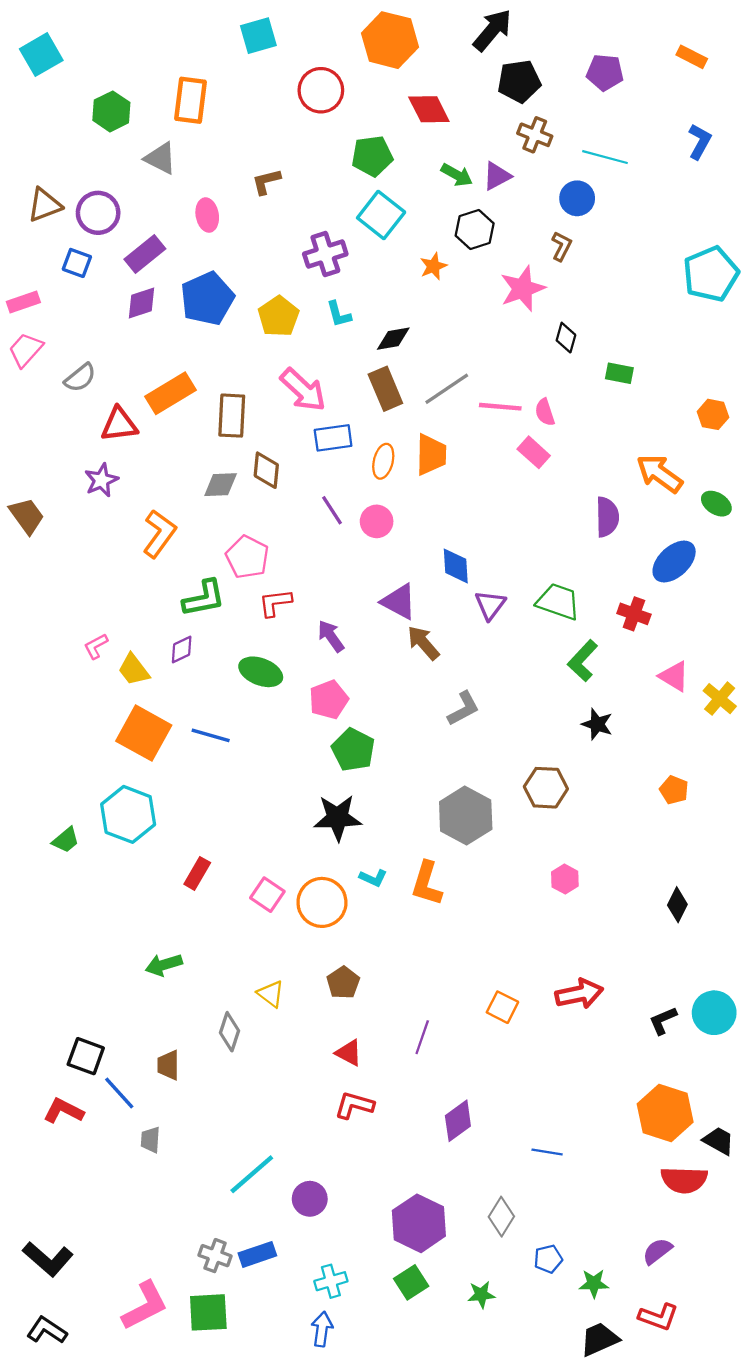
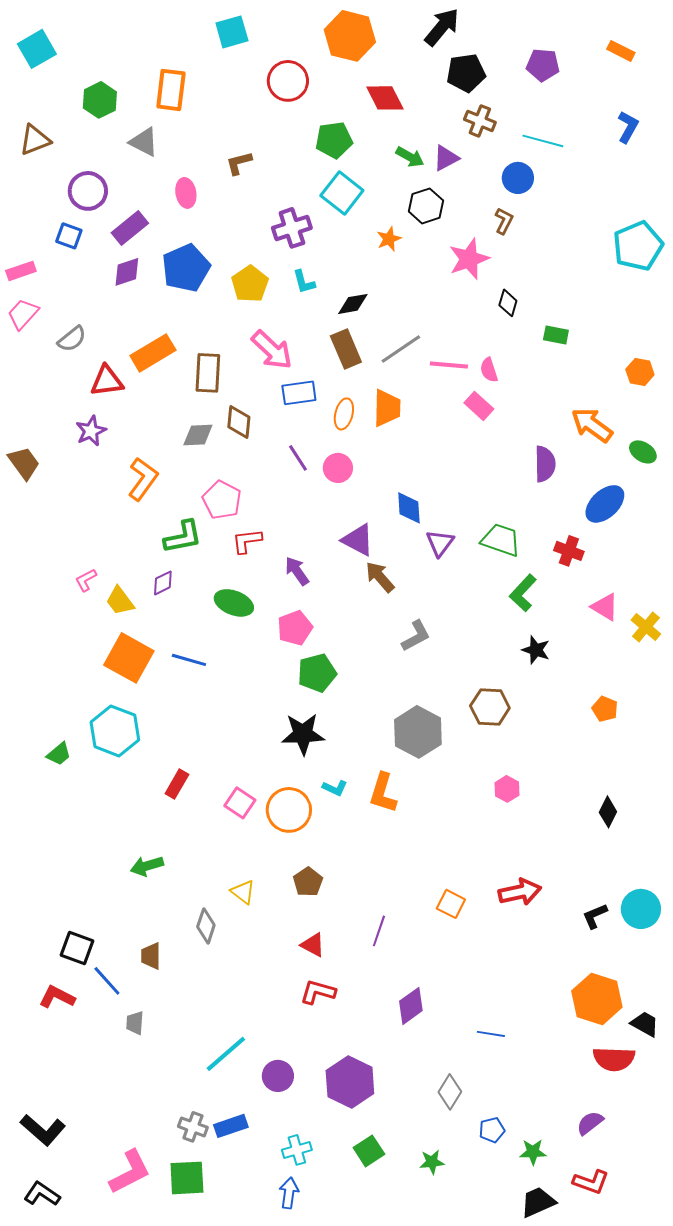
brown triangle: (45, 205) -> (35, 140), moved
green pentagon: (353, 750) -> (317, 673), turned 30
purple hexagon: (419, 1223) -> (350, 1082), moved

